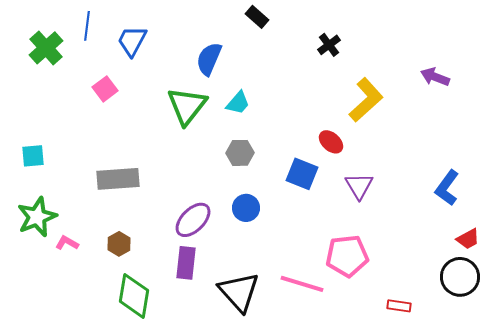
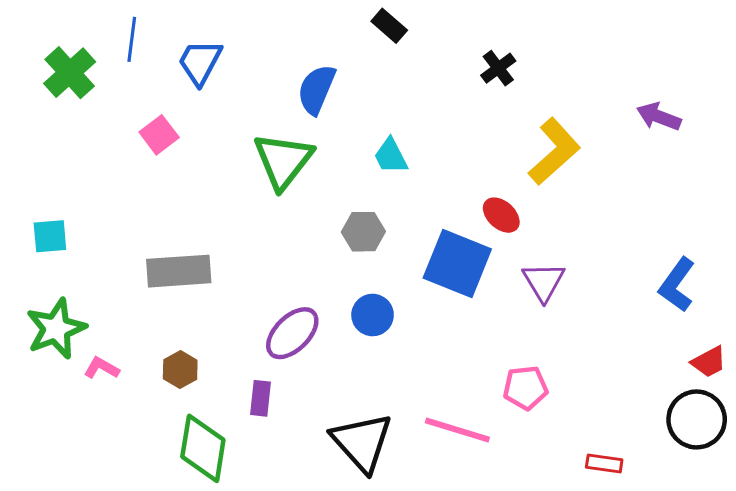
cyan trapezoid: (238, 103) -> (391, 156), moved, turned 112
blue square: (302, 174) -> (457, 264), size x1.4
pink pentagon: (347, 256) -> (525, 388), size x0.7
purple rectangle: (186, 263) -> (260, 398), moved, size x0.7

